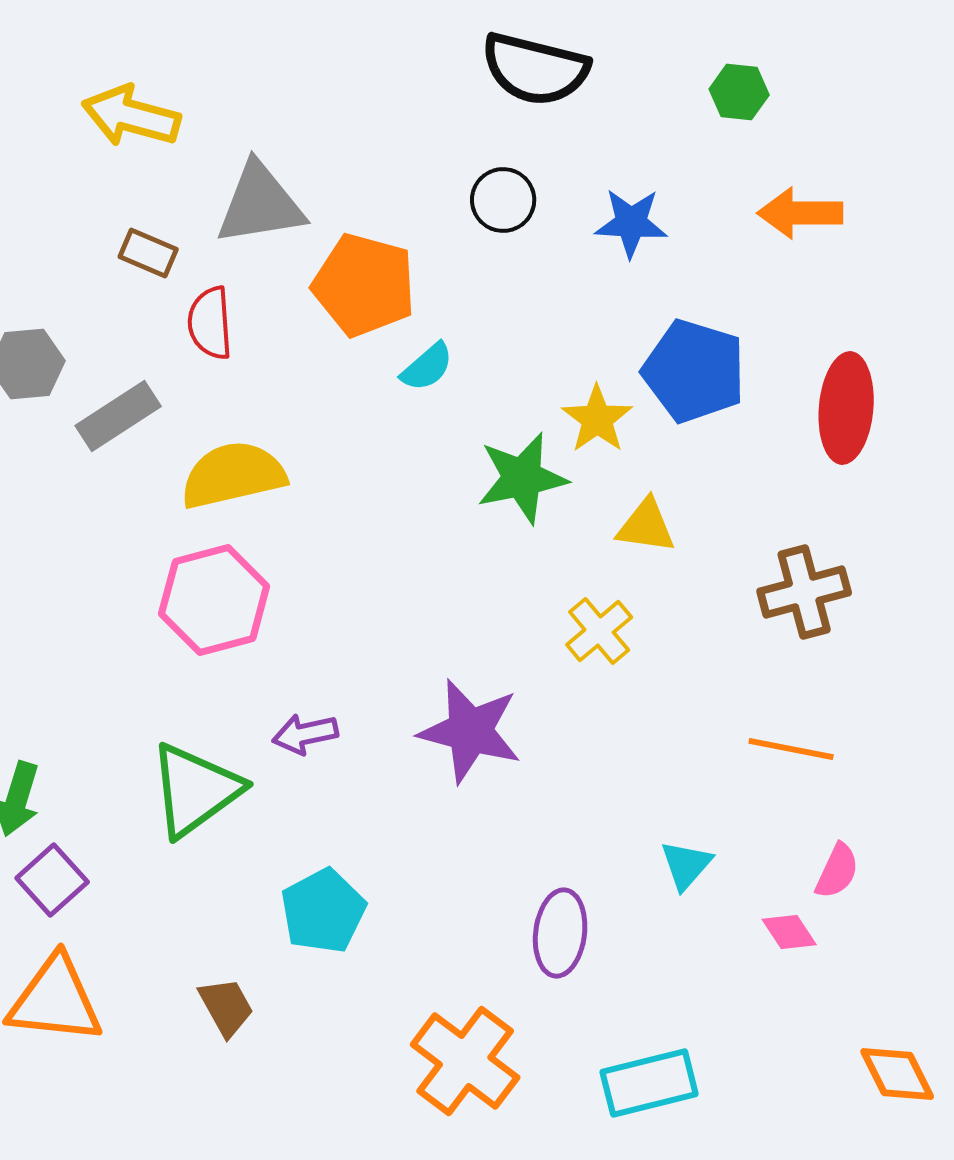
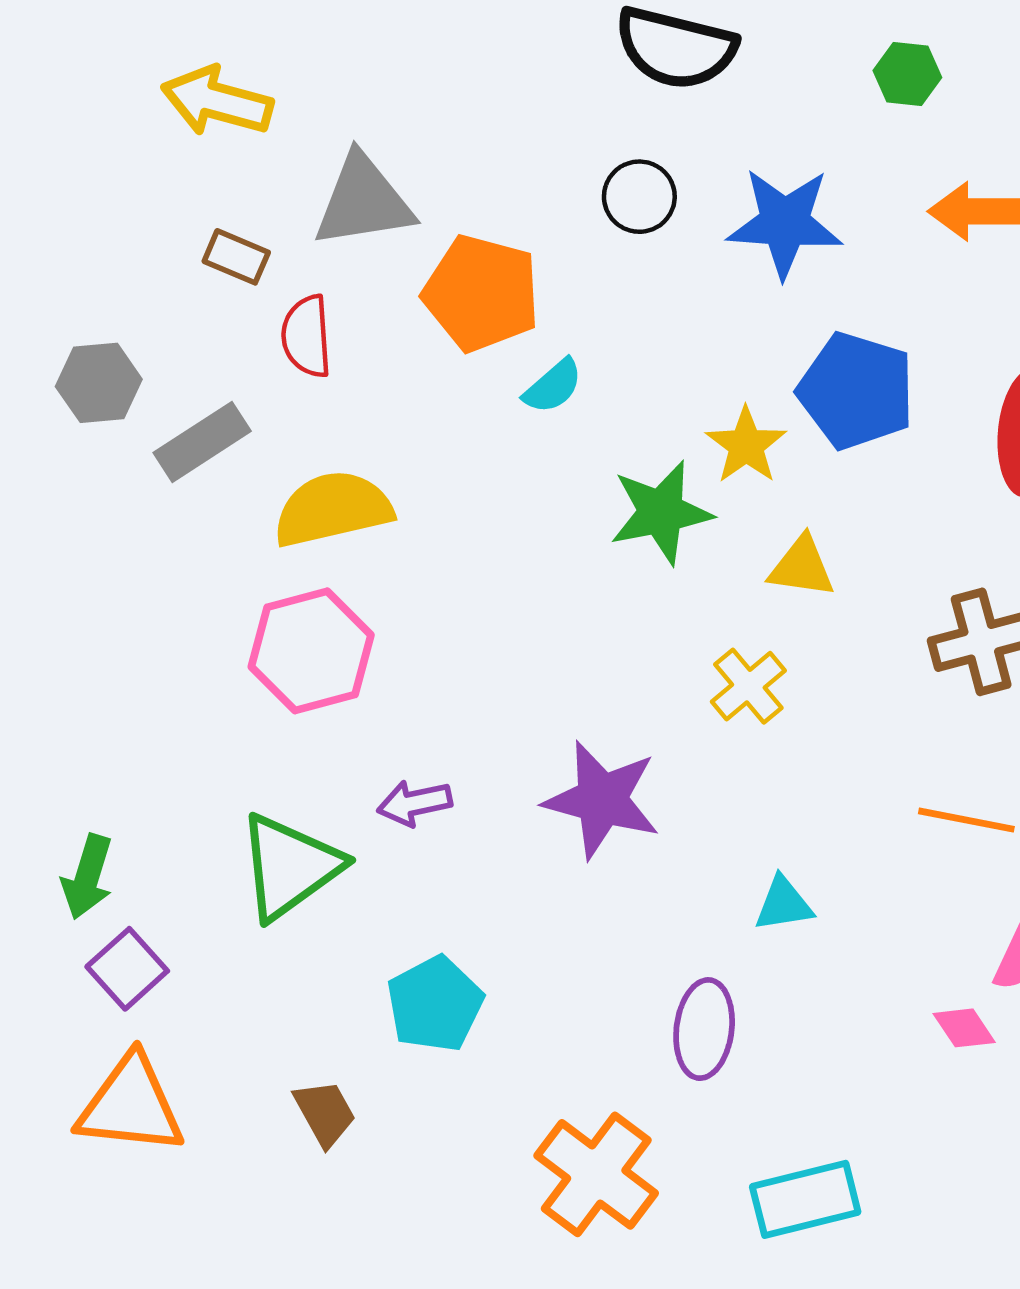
blue star: (631, 223) -> (785, 223), size x1.4
cyan triangle: (686, 865) -> (784, 904), moved, turned 40

